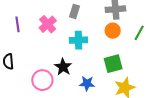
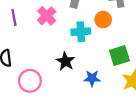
orange circle: (113, 31) -> (103, 20), moved
pink circle: (42, 80) -> (30, 81), moved

